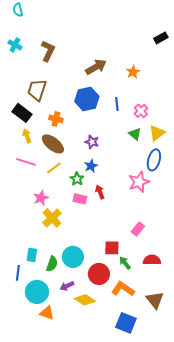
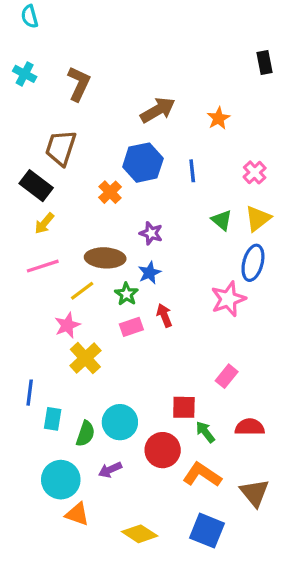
black rectangle: (161, 38) -> (264, 62), turned -72
pink cross: (141, 111) -> (255, 172), moved
orange cross: (56, 119) -> (110, 192), moved, turned 32
yellow arrow: (27, 136) -> (44, 223), turned -120
brown ellipse: (53, 144) -> (105, 258), moved, turned -35
pink line: (26, 162) -> (43, 266), turned -36
yellow line: (54, 168) -> (82, 291), moved
pink rectangle: (80, 199) -> (131, 327), turned -32
blue line: (18, 273) -> (30, 393), moved
yellow diamond: (85, 300) -> (140, 534), moved

